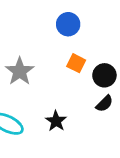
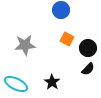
gray star: (20, 71) -> (25, 45), turned 30

